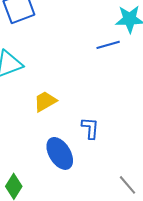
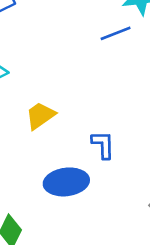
blue ellipse: (60, 153) -> (66, 182), turned -60

